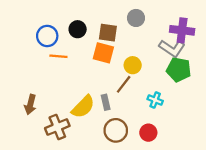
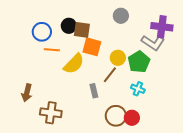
brown square: (108, 33) -> (82, 30), moved
green pentagon: (179, 70) -> (139, 62), moved, turned 30
yellow semicircle: (83, 107) -> (74, 64), moved
brown cross: (57, 127) -> (51, 113), turned 30
brown circle: (116, 130) -> (116, 116), moved

